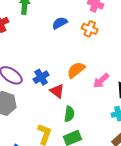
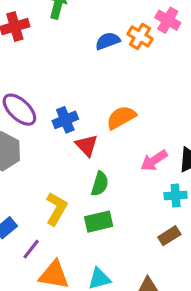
orange cross: (90, 29) -> (140, 36), moved
pink arrow: (101, 81) -> (154, 160), moved

